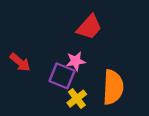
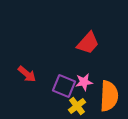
pink star: (76, 61) -> (84, 82), moved

